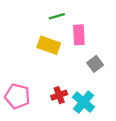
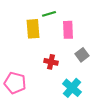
yellow rectangle: (49, 45) -> (33, 29), moved, turned 66
red cross: (59, 95) -> (51, 62), moved, turned 32

